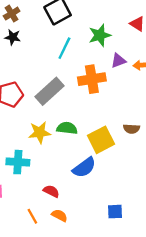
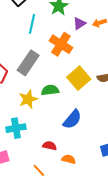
orange cross: (92, 79) -> (61, 44), turned -35
yellow square: (101, 140) -> (79, 78), moved
orange semicircle: (59, 215) -> (69, 159), moved

